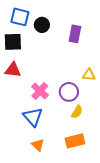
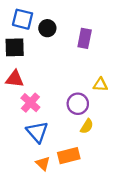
pink cross: (40, 91) -> (30, 103), moved
orange rectangle: (75, 141) -> (69, 156), moved

